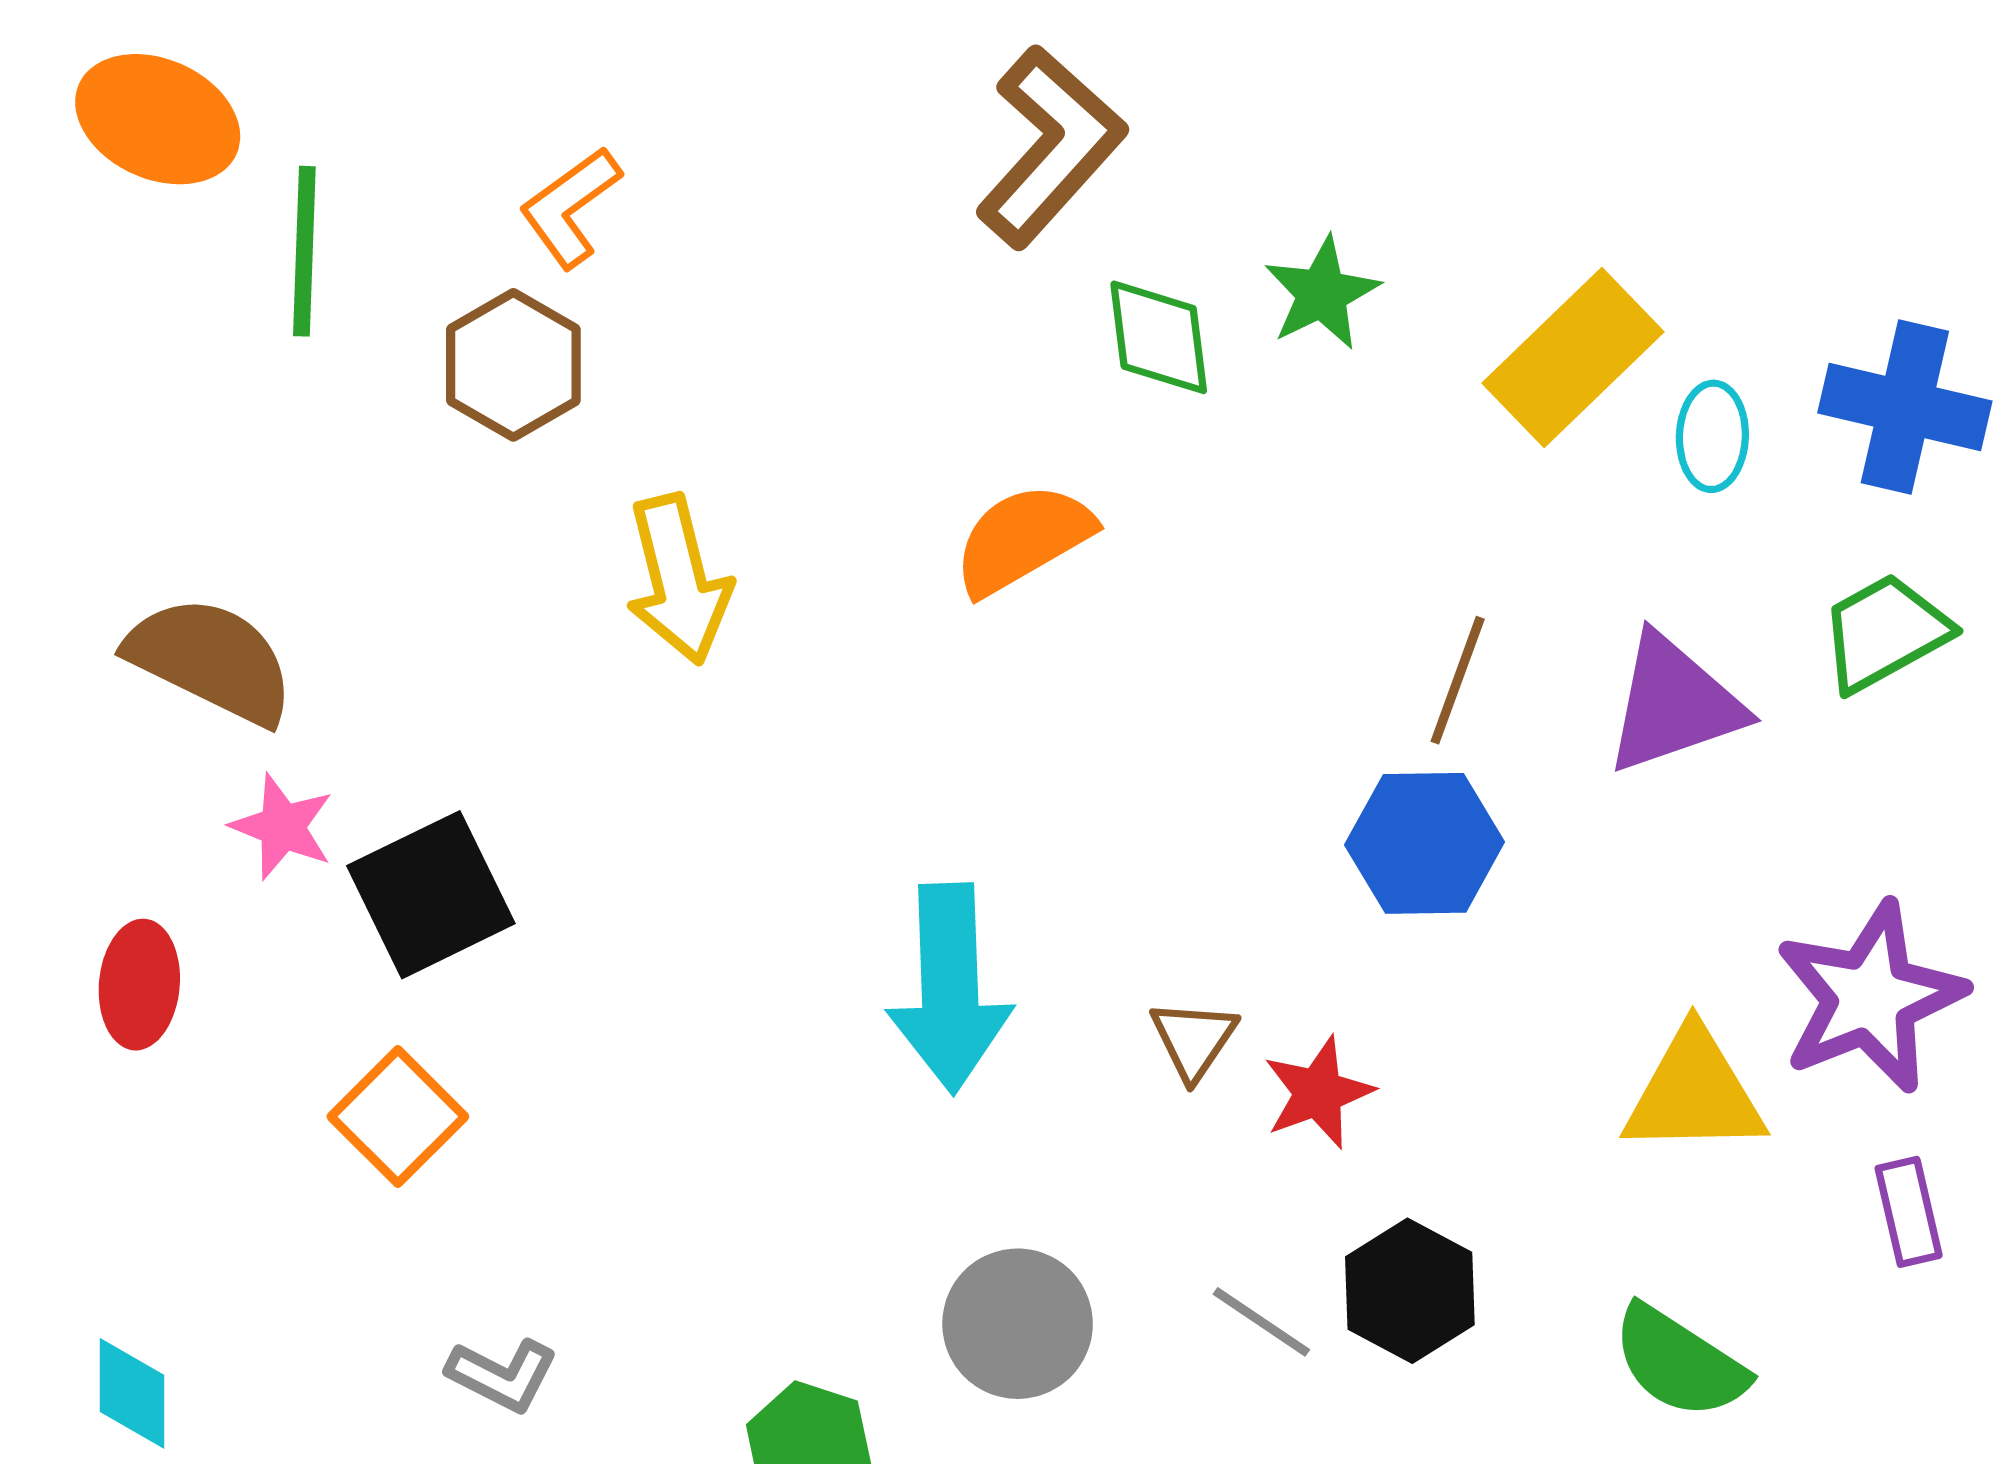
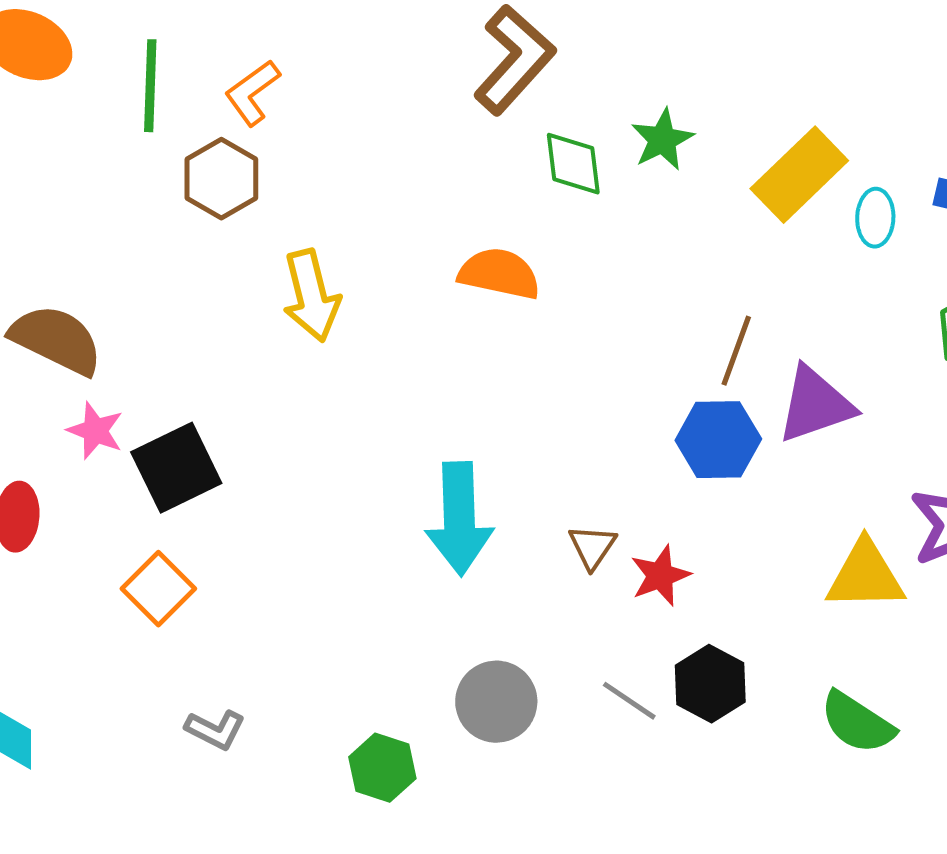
green line: (304, 251) -> (150, 86), moved
orange semicircle: (1023, 539) -> (499, 274), turned 42
purple triangle: (1674, 704) -> (815, 405), moved

